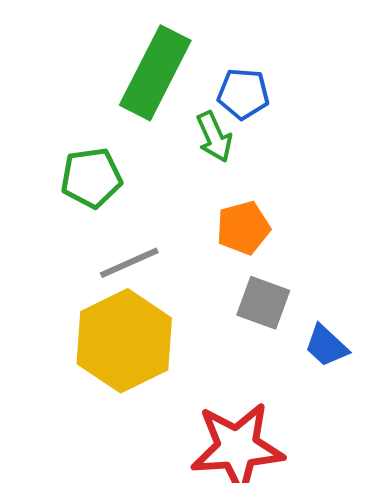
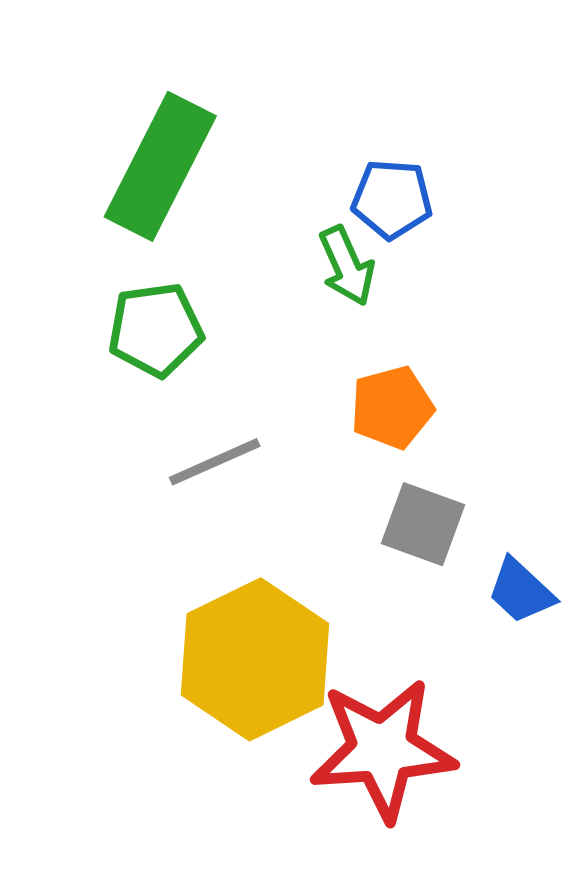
green rectangle: (155, 73) -> (160, 166), moved
yellow hexagon: (124, 341) -> (255, 659), moved

